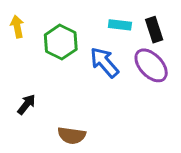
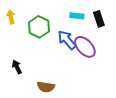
purple ellipse: (151, 65) -> (85, 47), moved
black arrow: (26, 104) -> (17, 67), turned -64

